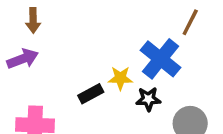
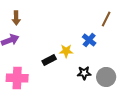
blue cross: (161, 59) -> (89, 40), size x0.6
black star: (148, 99) -> (84, 73), moved

